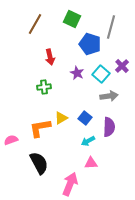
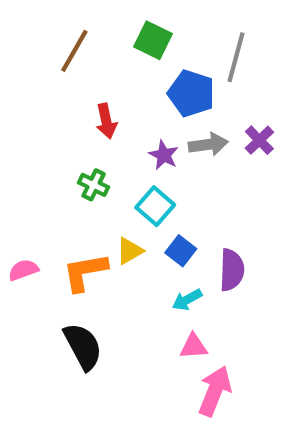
cyan square: (101, 74) -> (155, 206), moved
green cross: (44, 87) -> (94, 185), turned 32
gray arrow: (109, 96) -> (208, 144), moved
pink semicircle: (11, 140) -> (23, 270), moved
pink arrow: (70, 184) -> (215, 391), moved

